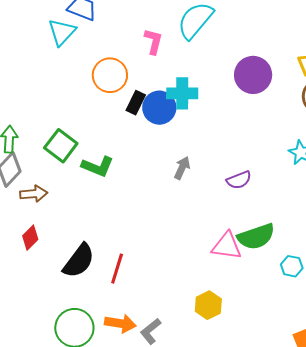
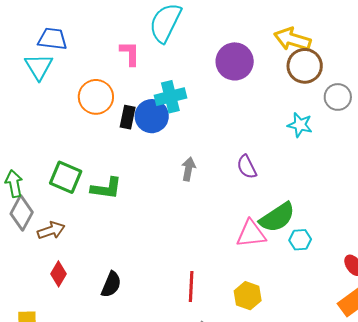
purple semicircle: (239, 180) -> (247, 167), turned 100
black semicircle: (79, 261) -> (111, 284), size x0.7
cyan hexagon: (292, 266) -> (300, 240), moved
red line: (117, 269) -> (191, 287), moved

